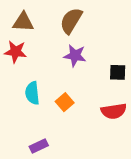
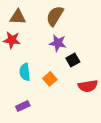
black square: (118, 72) -> (73, 60), moved, turned -32
purple rectangle: (39, 146) -> (23, 106), moved

